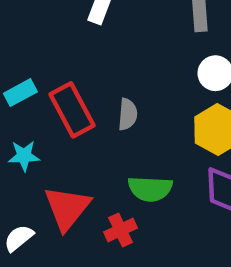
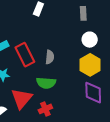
green semicircle: (150, 189) -> (46, 83), moved

